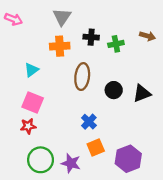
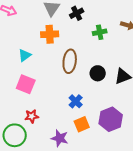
black cross: (91, 37) -> (77, 13), moved, turned -32
red star: (28, 126) -> (32, 116), moved
purple hexagon: (128, 159) -> (111, 119), moved
green circle: (41, 160) -> (15, 135), moved

